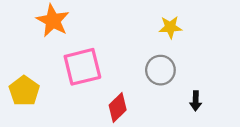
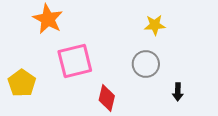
red diamond: (118, 107) -> (107, 98), turned -32

